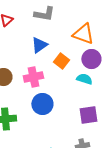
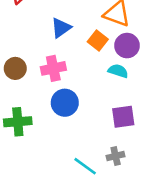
orange square: (61, 61) -> (98, 40), moved

